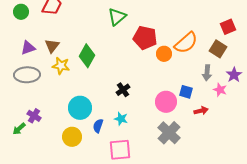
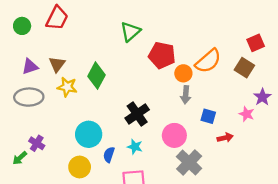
gray arrow: (207, 73) -> (186, 95), moved
black cross: (123, 90) -> (137, 114), size x1.5
pink circle: (166, 102) -> (174, 135), moved

